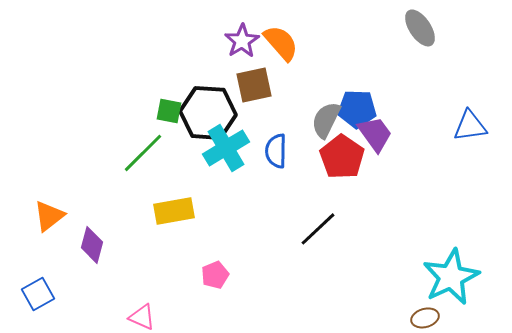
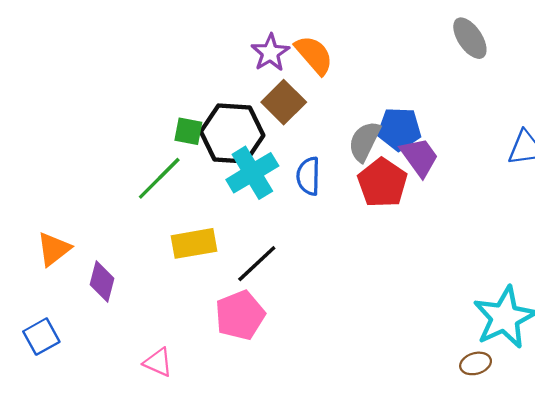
brown square: (254, 85) -> (284, 102), turned -33
black line: (318, 229) -> (257, 264), moved
pink pentagon: (215, 275) -> (240, 315), size x1.6

